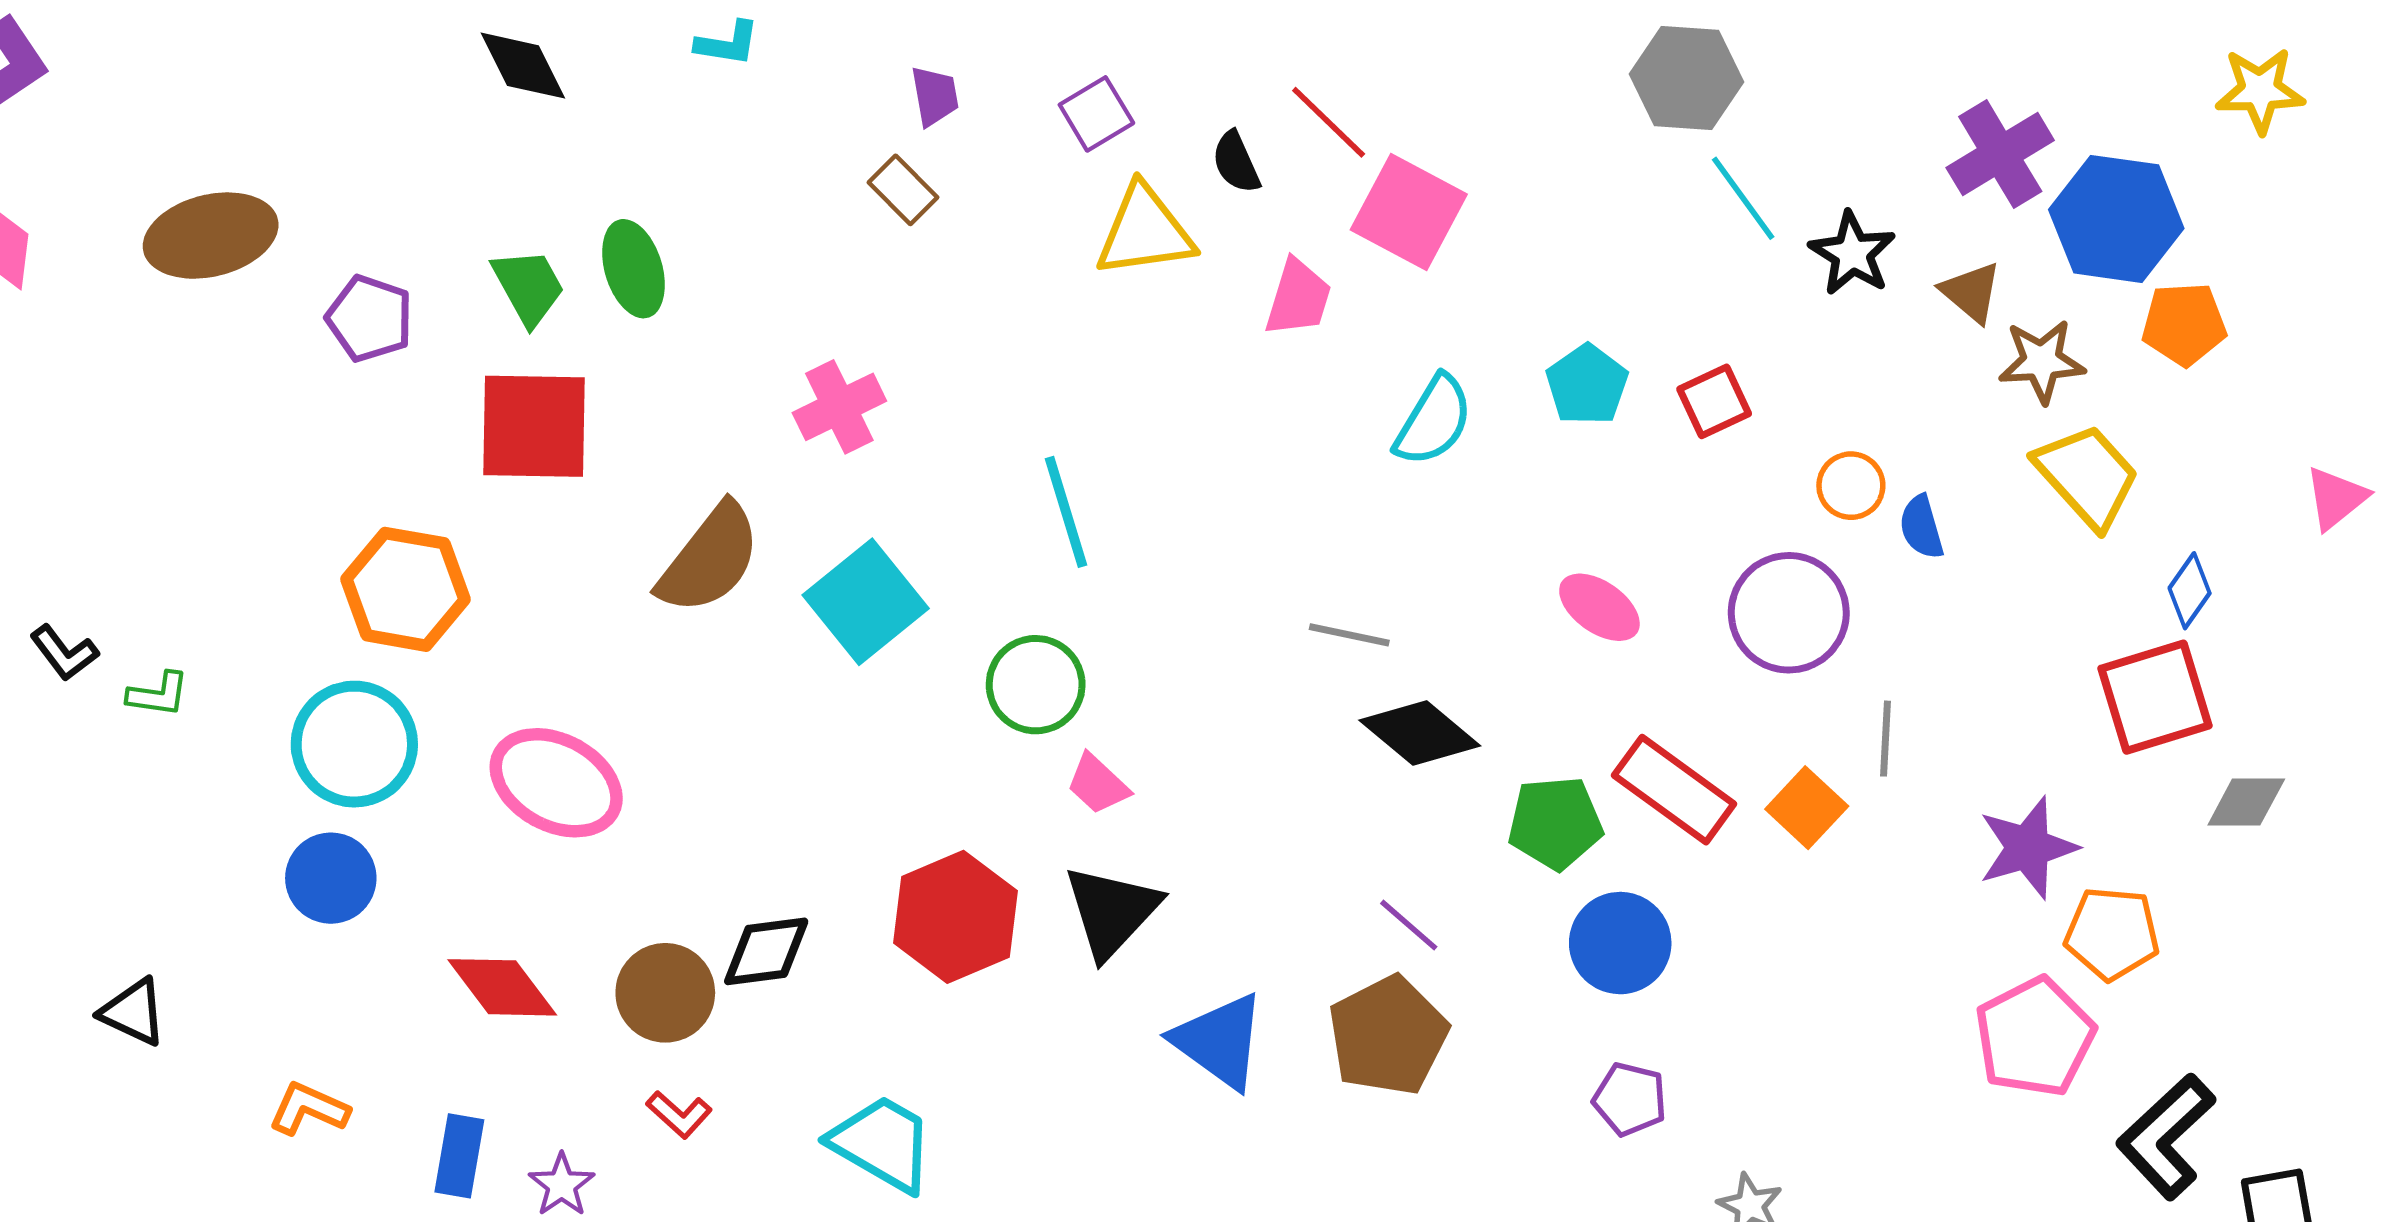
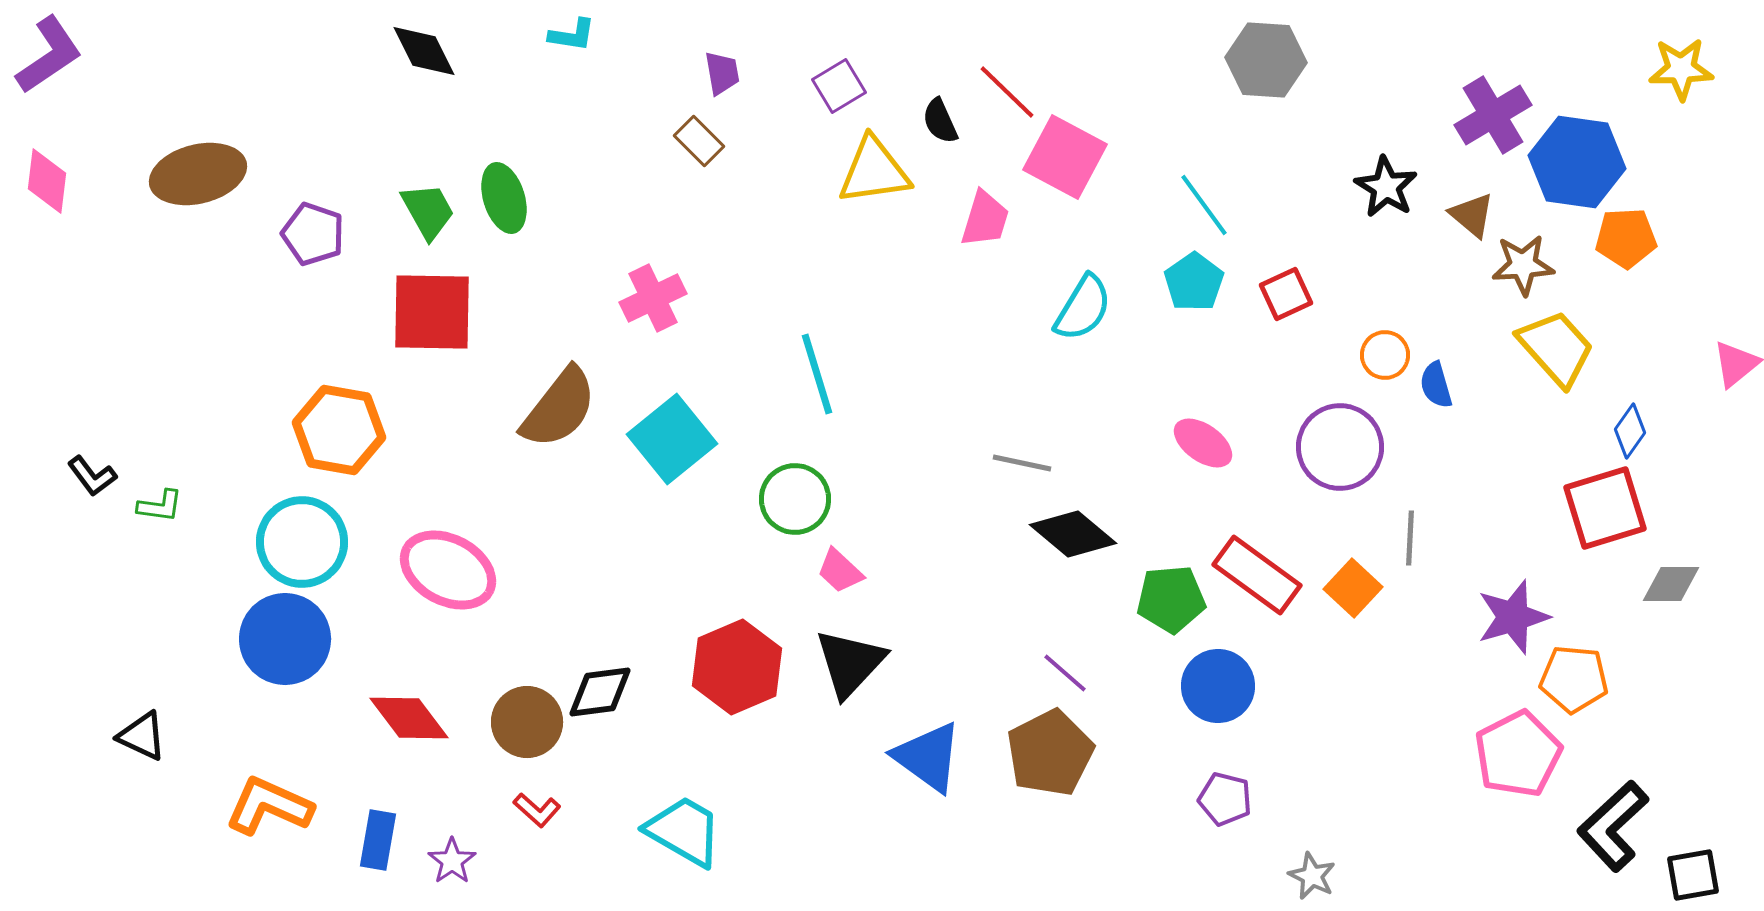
cyan line: (1743, 198) -> (1204, 205), moved
blue circle: (331, 878) -> (285, 639), size x1.4
orange L-shape: (309, 1109) -> (269, 806), size x1.5

